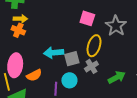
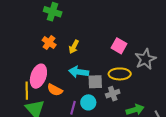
yellow arrow: (20, 19) -> (74, 47), moved, turned 104
yellow ellipse: (94, 46) -> (120, 74), turned 60
orange semicircle: (34, 75) -> (55, 90), turned 42

